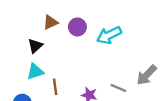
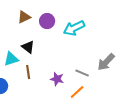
black triangle: (35, 46) -> (28, 47), moved, turned -40

